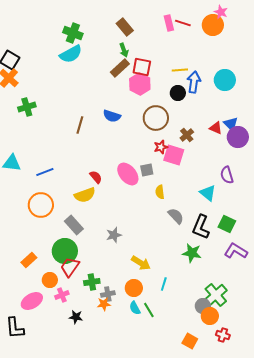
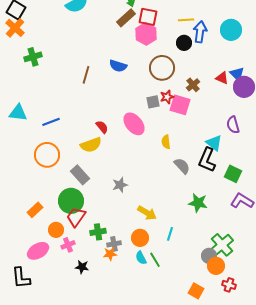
gray square: (147, 170) -> (153, 102), moved
black L-shape: (201, 227) -> (207, 160), moved

